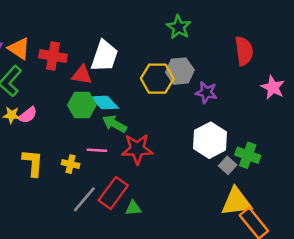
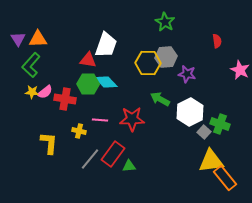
orange triangle: (19, 48) -> (38, 39), turned -36
red semicircle: (244, 51) -> (217, 41), size x0.6
red cross: (53, 56) -> (65, 99), moved
green arrow: (115, 124) -> (160, 99), moved
yellow L-shape: (33, 163) -> (49, 143), moved

